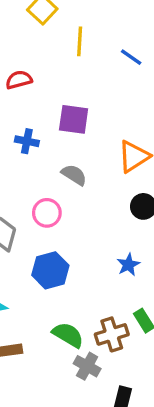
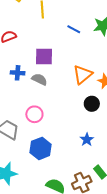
blue line: (131, 57) -> (74, 29), moved
gray semicircle: (74, 175) -> (39, 79), moved

